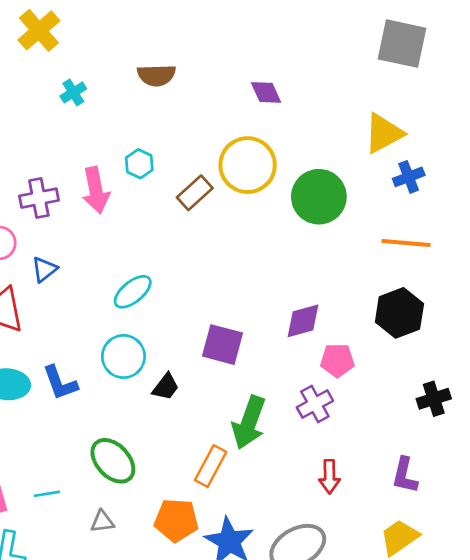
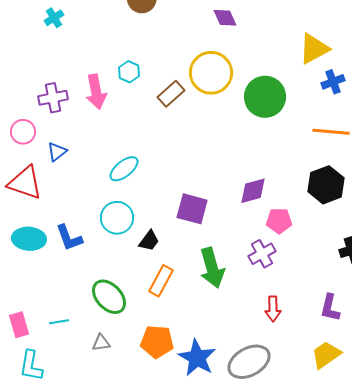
cyan cross: (73, 92) -> (54, 18), moved
green arrow: (249, 422) -> (212, 268), turned -36
orange rectangle: (211, 466) -> (161, 281), moved

